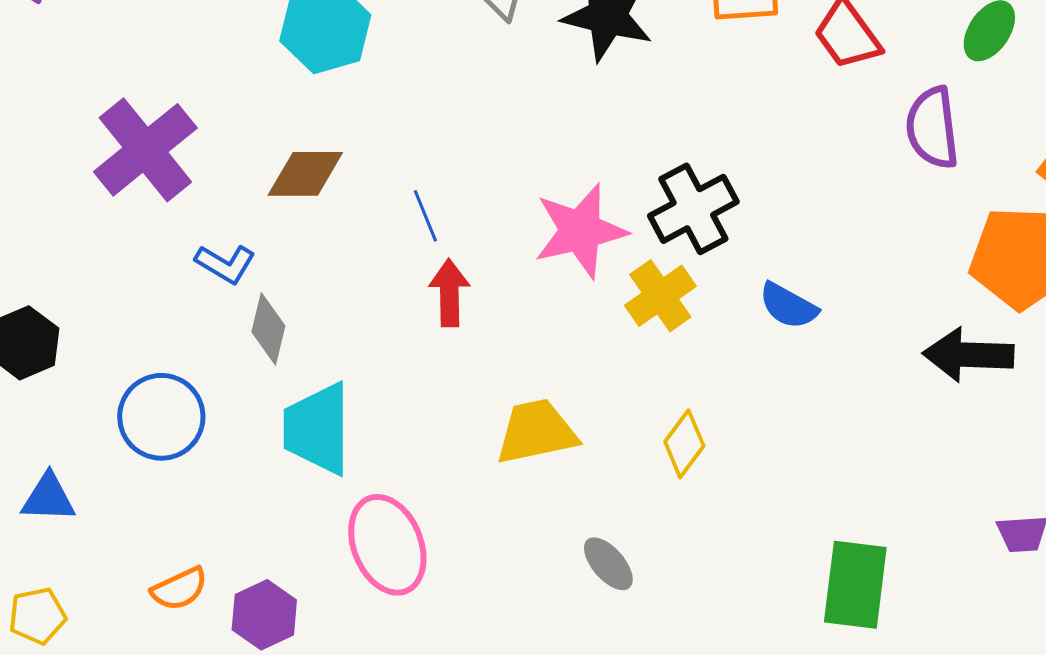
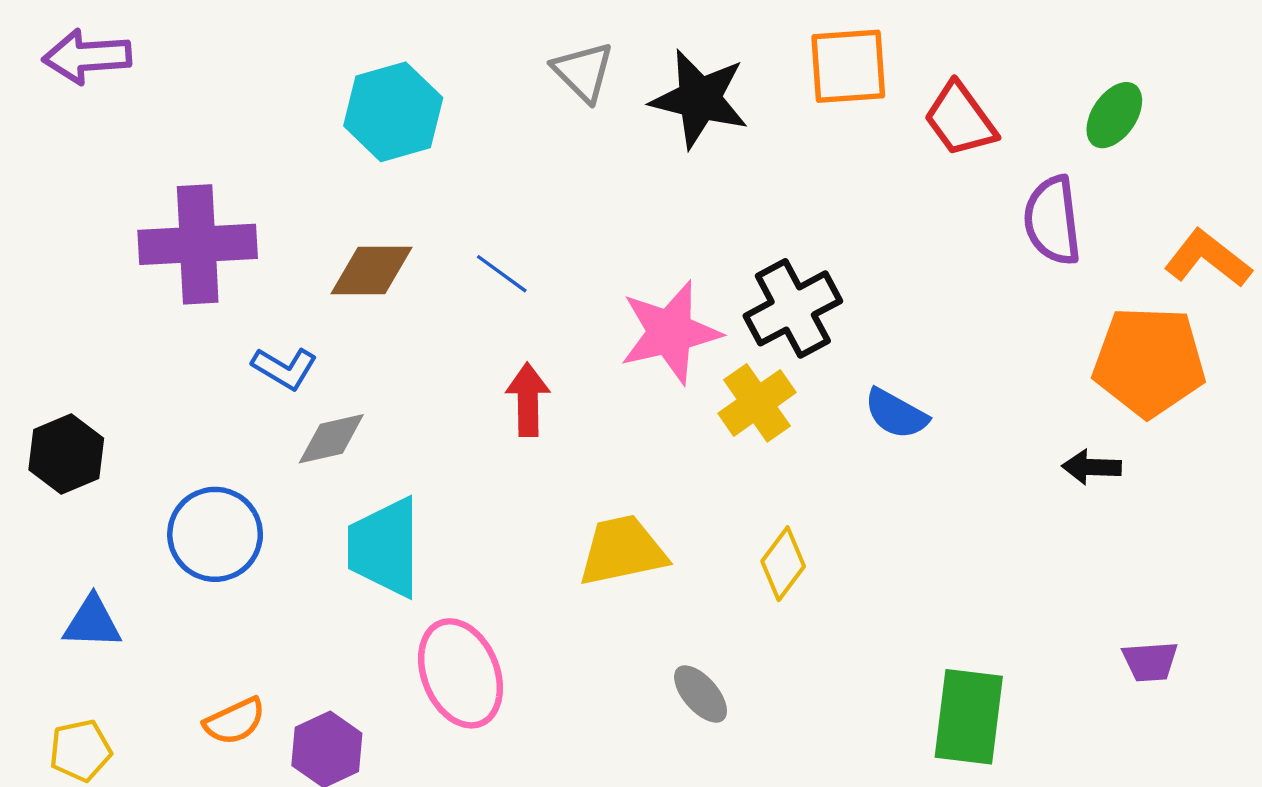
purple cross: (145, 150) -> (198, 244), turned 36
blue line: (425, 216) -> (502, 274), moved, turned -32
gray diamond: (268, 329) -> (331, 439), turned 64
black arrow: (968, 355) -> (1092, 467), size x0.6

